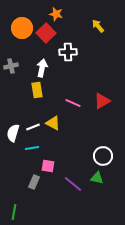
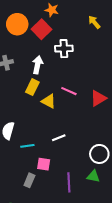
yellow rectangle: (37, 90) -> (32, 87), turned 35
pink line: (73, 103) -> (69, 91), moved
yellow triangle: (53, 123) -> (49, 101), moved
white line: (33, 127) -> (59, 138), moved
purple line: (73, 184) -> (69, 182), turned 48

